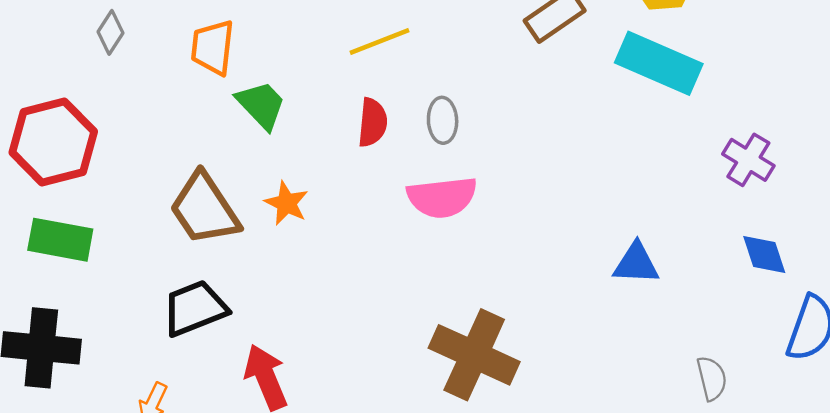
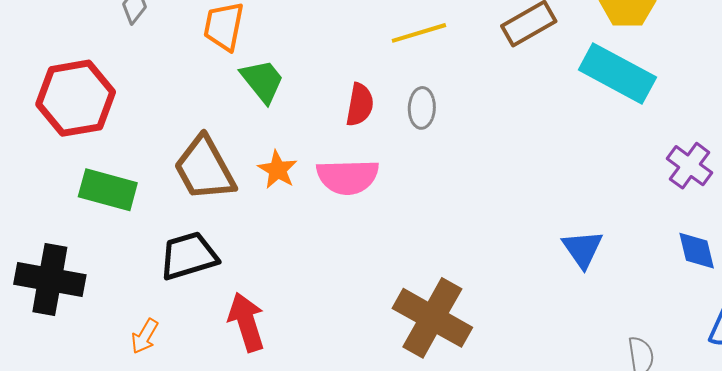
yellow line: (379, 42) -> (419, 33), moved
pink semicircle: (442, 197) -> (348, 177), moved
green rectangle: (60, 240) -> (108, 190), moved
blue triangle: (636, 263) -> (583, 249), turned 48

